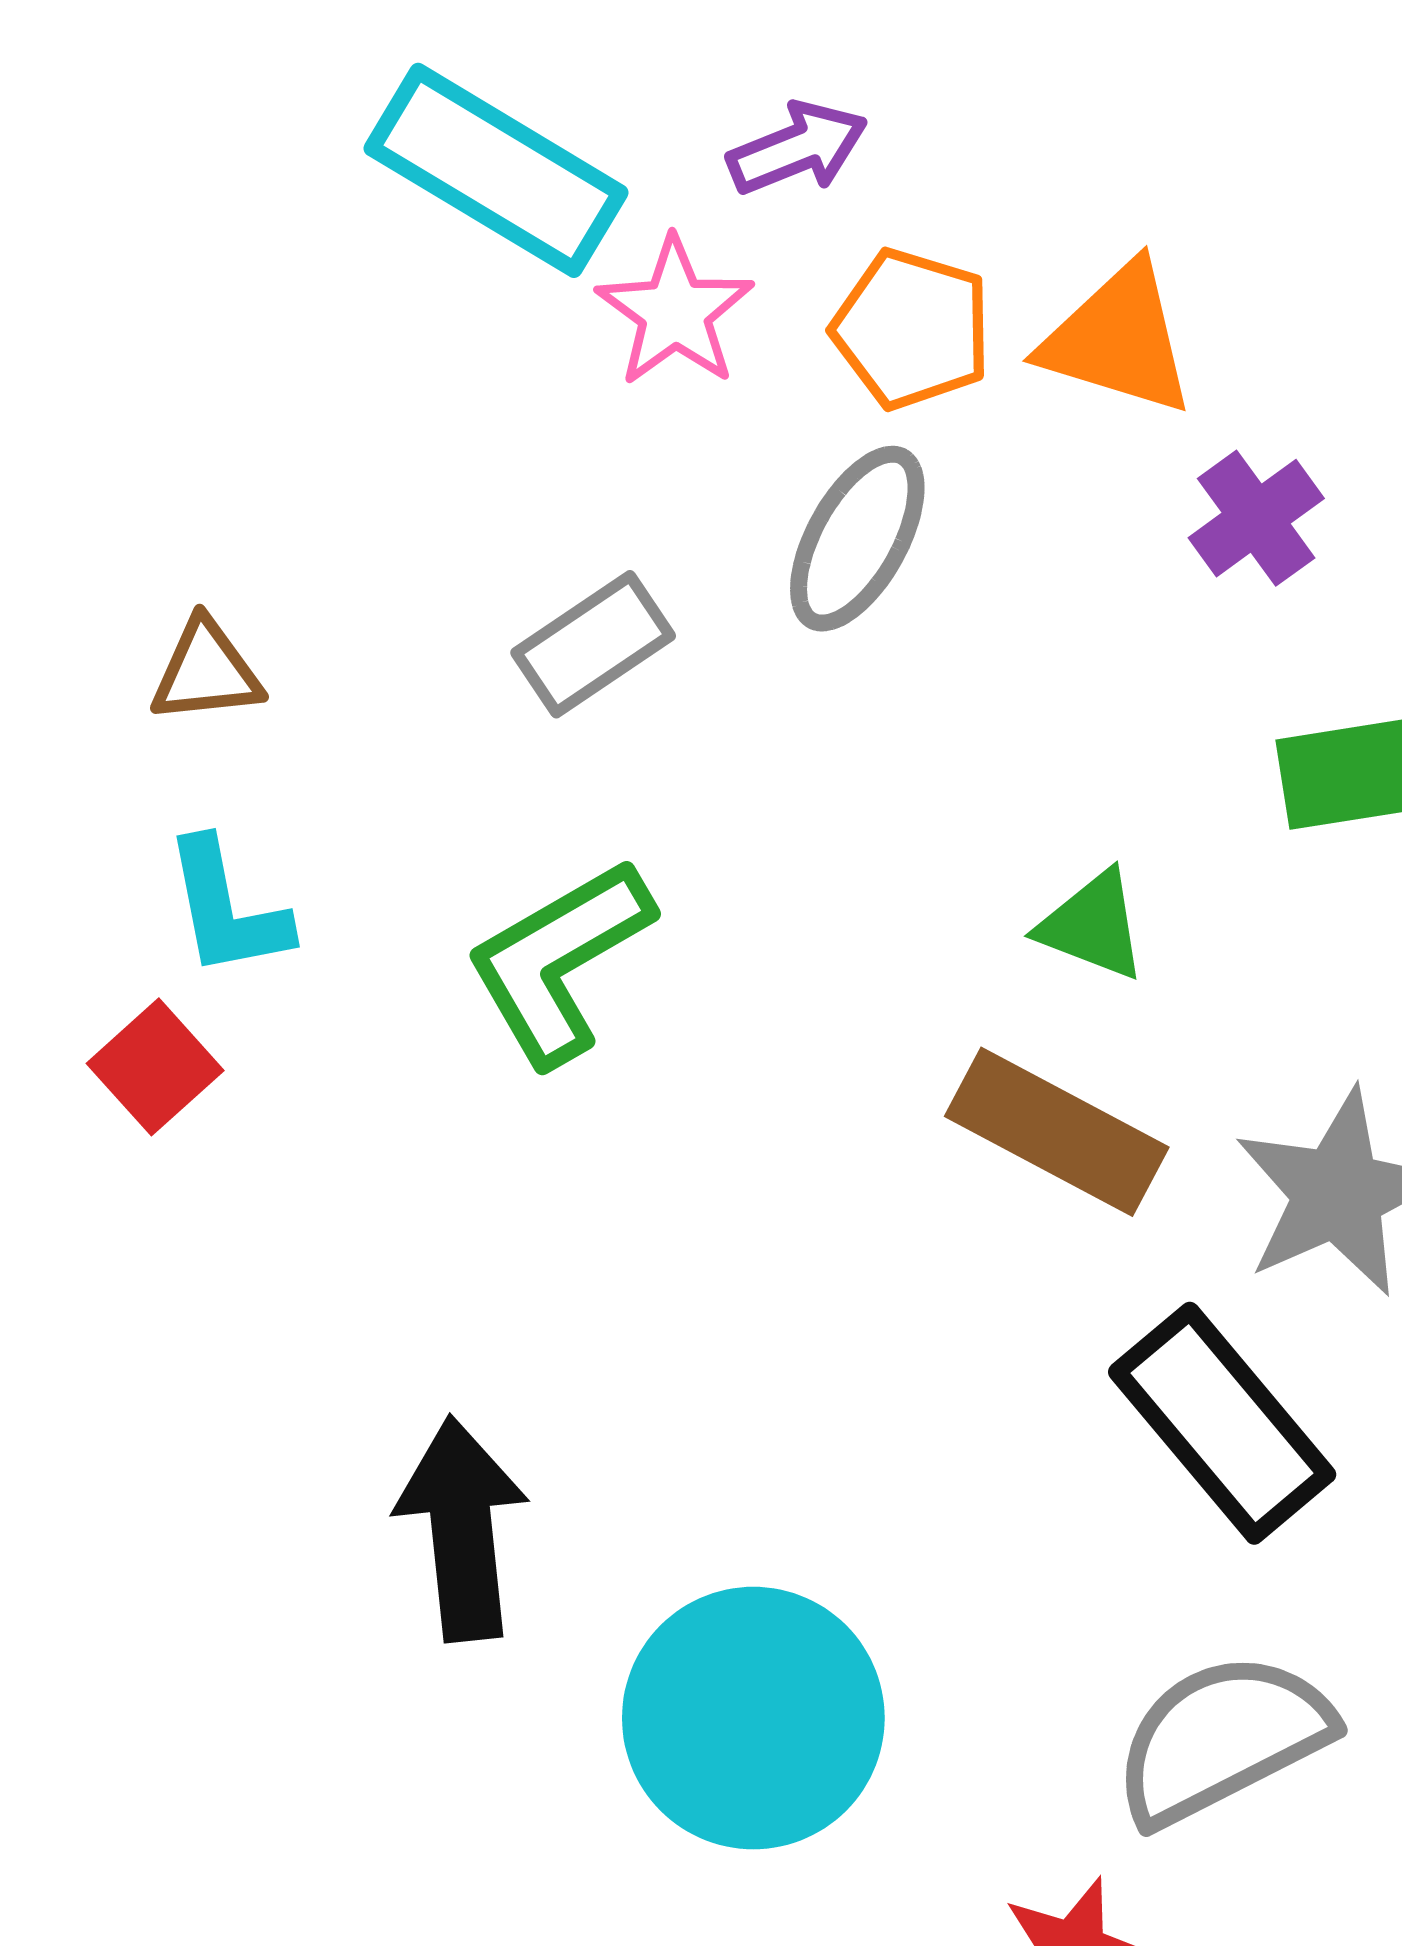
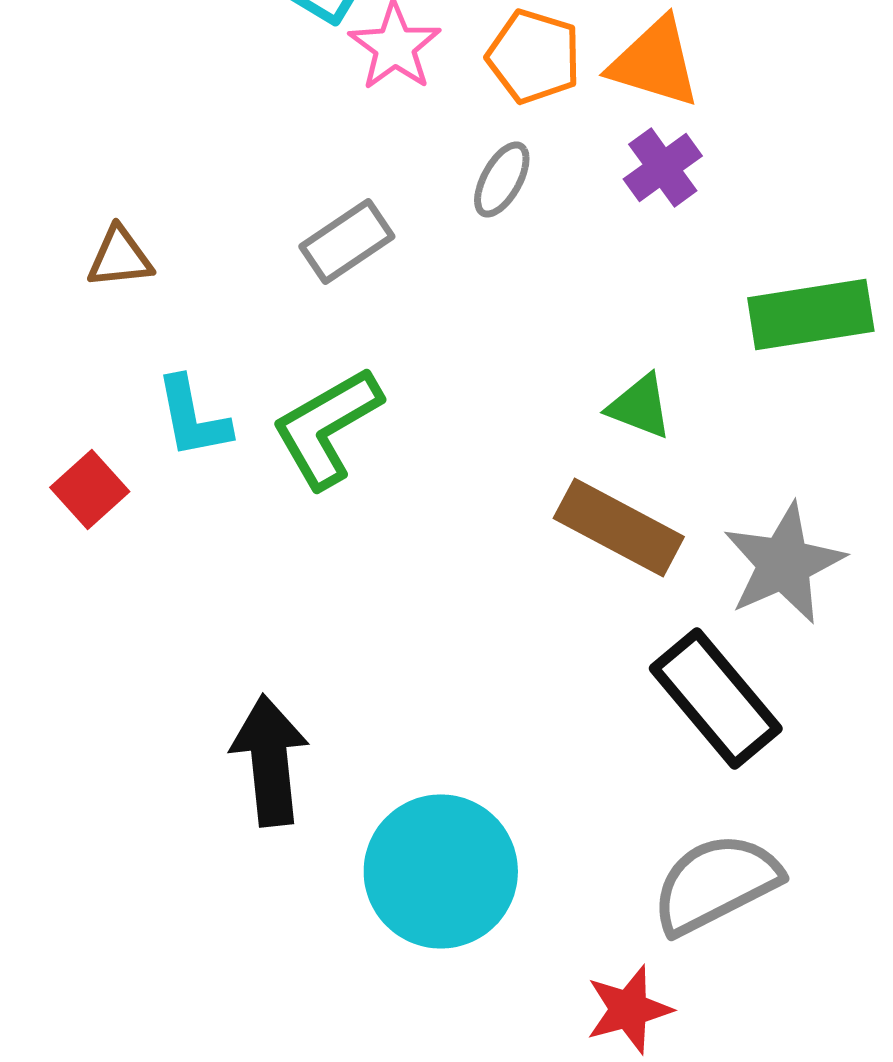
purple cross: (1256, 518) -> (663, 167), moved
gray ellipse: (857, 539) -> (502, 179), size x0.7
cyan L-shape: (227, 908) -> (193, 417), moved

